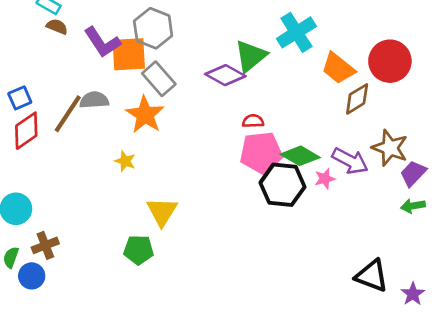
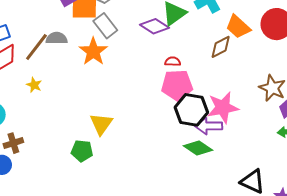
brown diamond: (357, 99) -> (221, 47), moved
green diamond: (300, 156) -> (198, 148), moved
yellow star: (125, 161) -> (34, 85), moved
purple arrow: (350, 161) -> (209, 126), moved, turned 148
pink star: (325, 179) -> (223, 107), size x2.0

